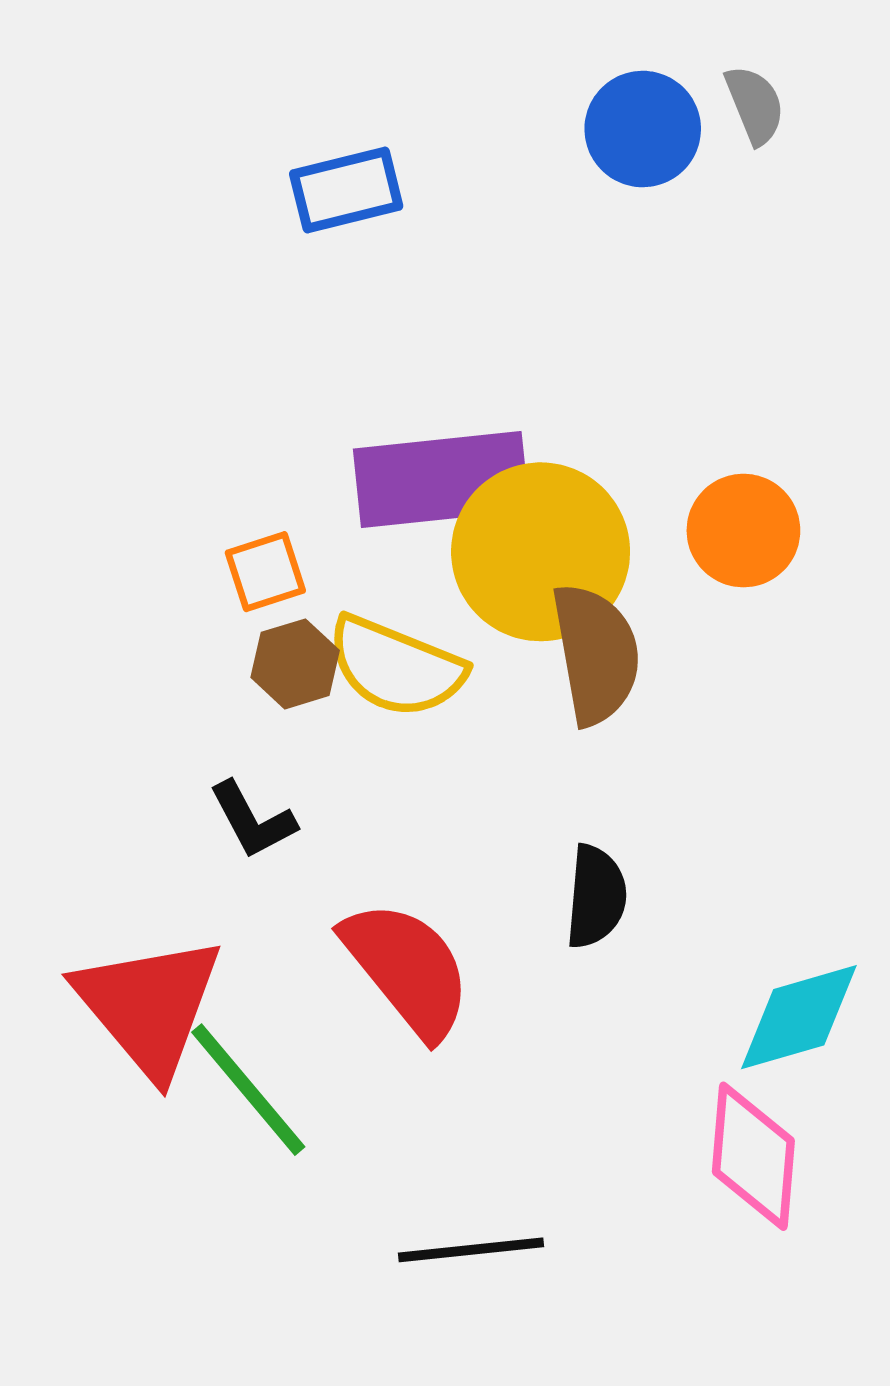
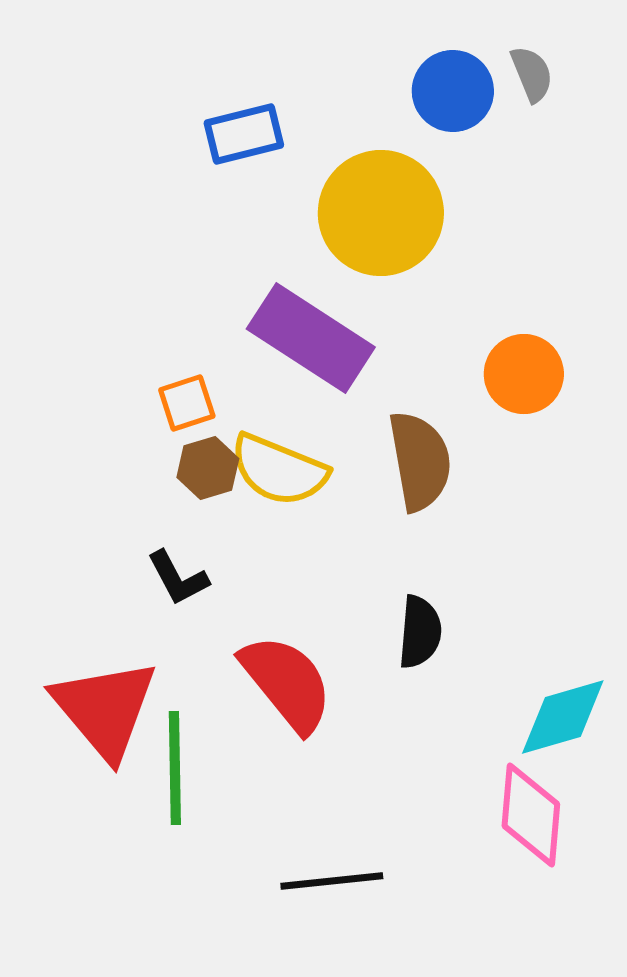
purple rectangle: (441, 479) -> (311, 338), turned 39
yellow circle: (541, 552) -> (381, 213), moved
green line: (248, 1090) -> (175, 768), turned 39

